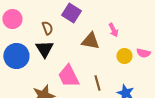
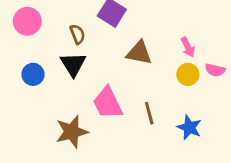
pink arrow: (113, 30) -> (188, 47), moved
blue circle: (16, 56) -> (33, 74), size x0.6

